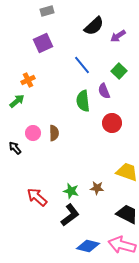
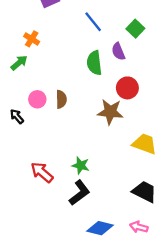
orange cross: (28, 80) -> (32, 39), turned -32
brown star: (97, 188) -> (110, 112), moved, size x1.6
pink arrow: (122, 245) -> (139, 227), size x0.6

